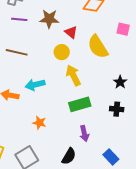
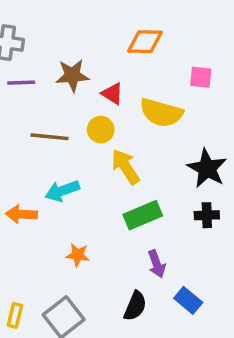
yellow semicircle: (98, 47) -> (161, 113), turned -35
brown line: (17, 52) -> (50, 137), moved
black star: (120, 82) -> (207, 168), size x1.6
blue rectangle: (111, 157) -> (188, 300), moved

